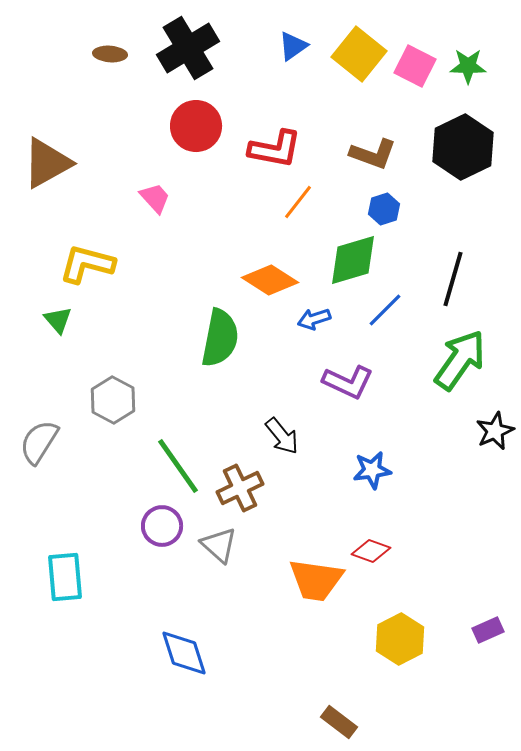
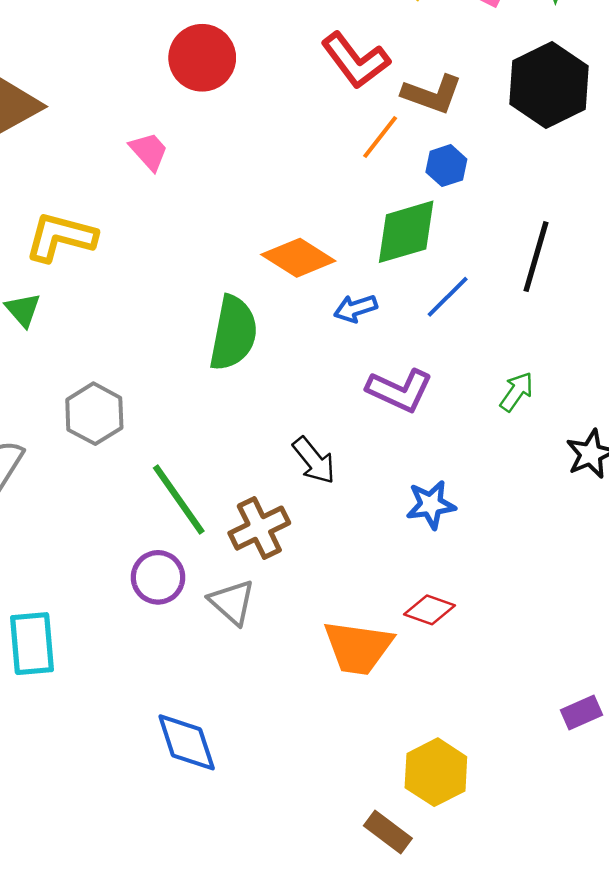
red L-shape: (275, 149) -> (355, 60), moved, turned 42
orange line: (298, 202) -> (380, 137), moved
green arrow: (460, 360) -> (517, 392), moved, size x0.5
yellow hexagon: (400, 639) -> (436, 772), moved

